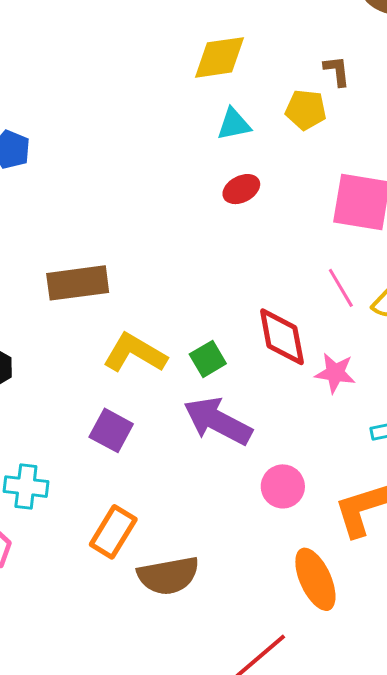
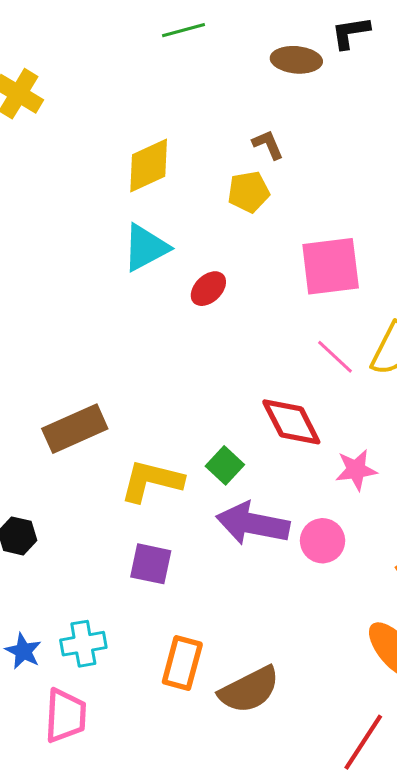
cyan triangle: (234, 124) -> (146, 248), moved, size x1.4
pink star: (335, 373) -> (356, 470), moved
pink circle: (283, 486) -> (323, 541), moved

